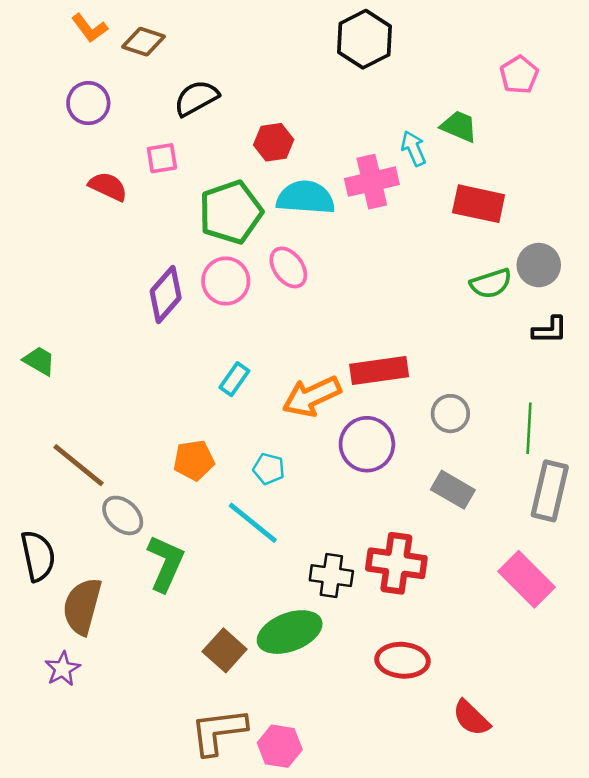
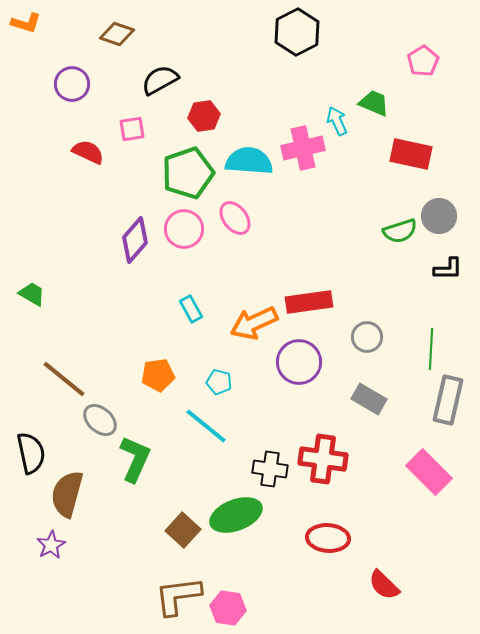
orange L-shape: (90, 28) -> (26, 23), moved, turned -36
red hexagon: (274, 142) -> (204, 116), moved
red rectangle: (479, 204) -> (411, 154), moved
cyan rectangle: (234, 379) -> (191, 309), turned -64

